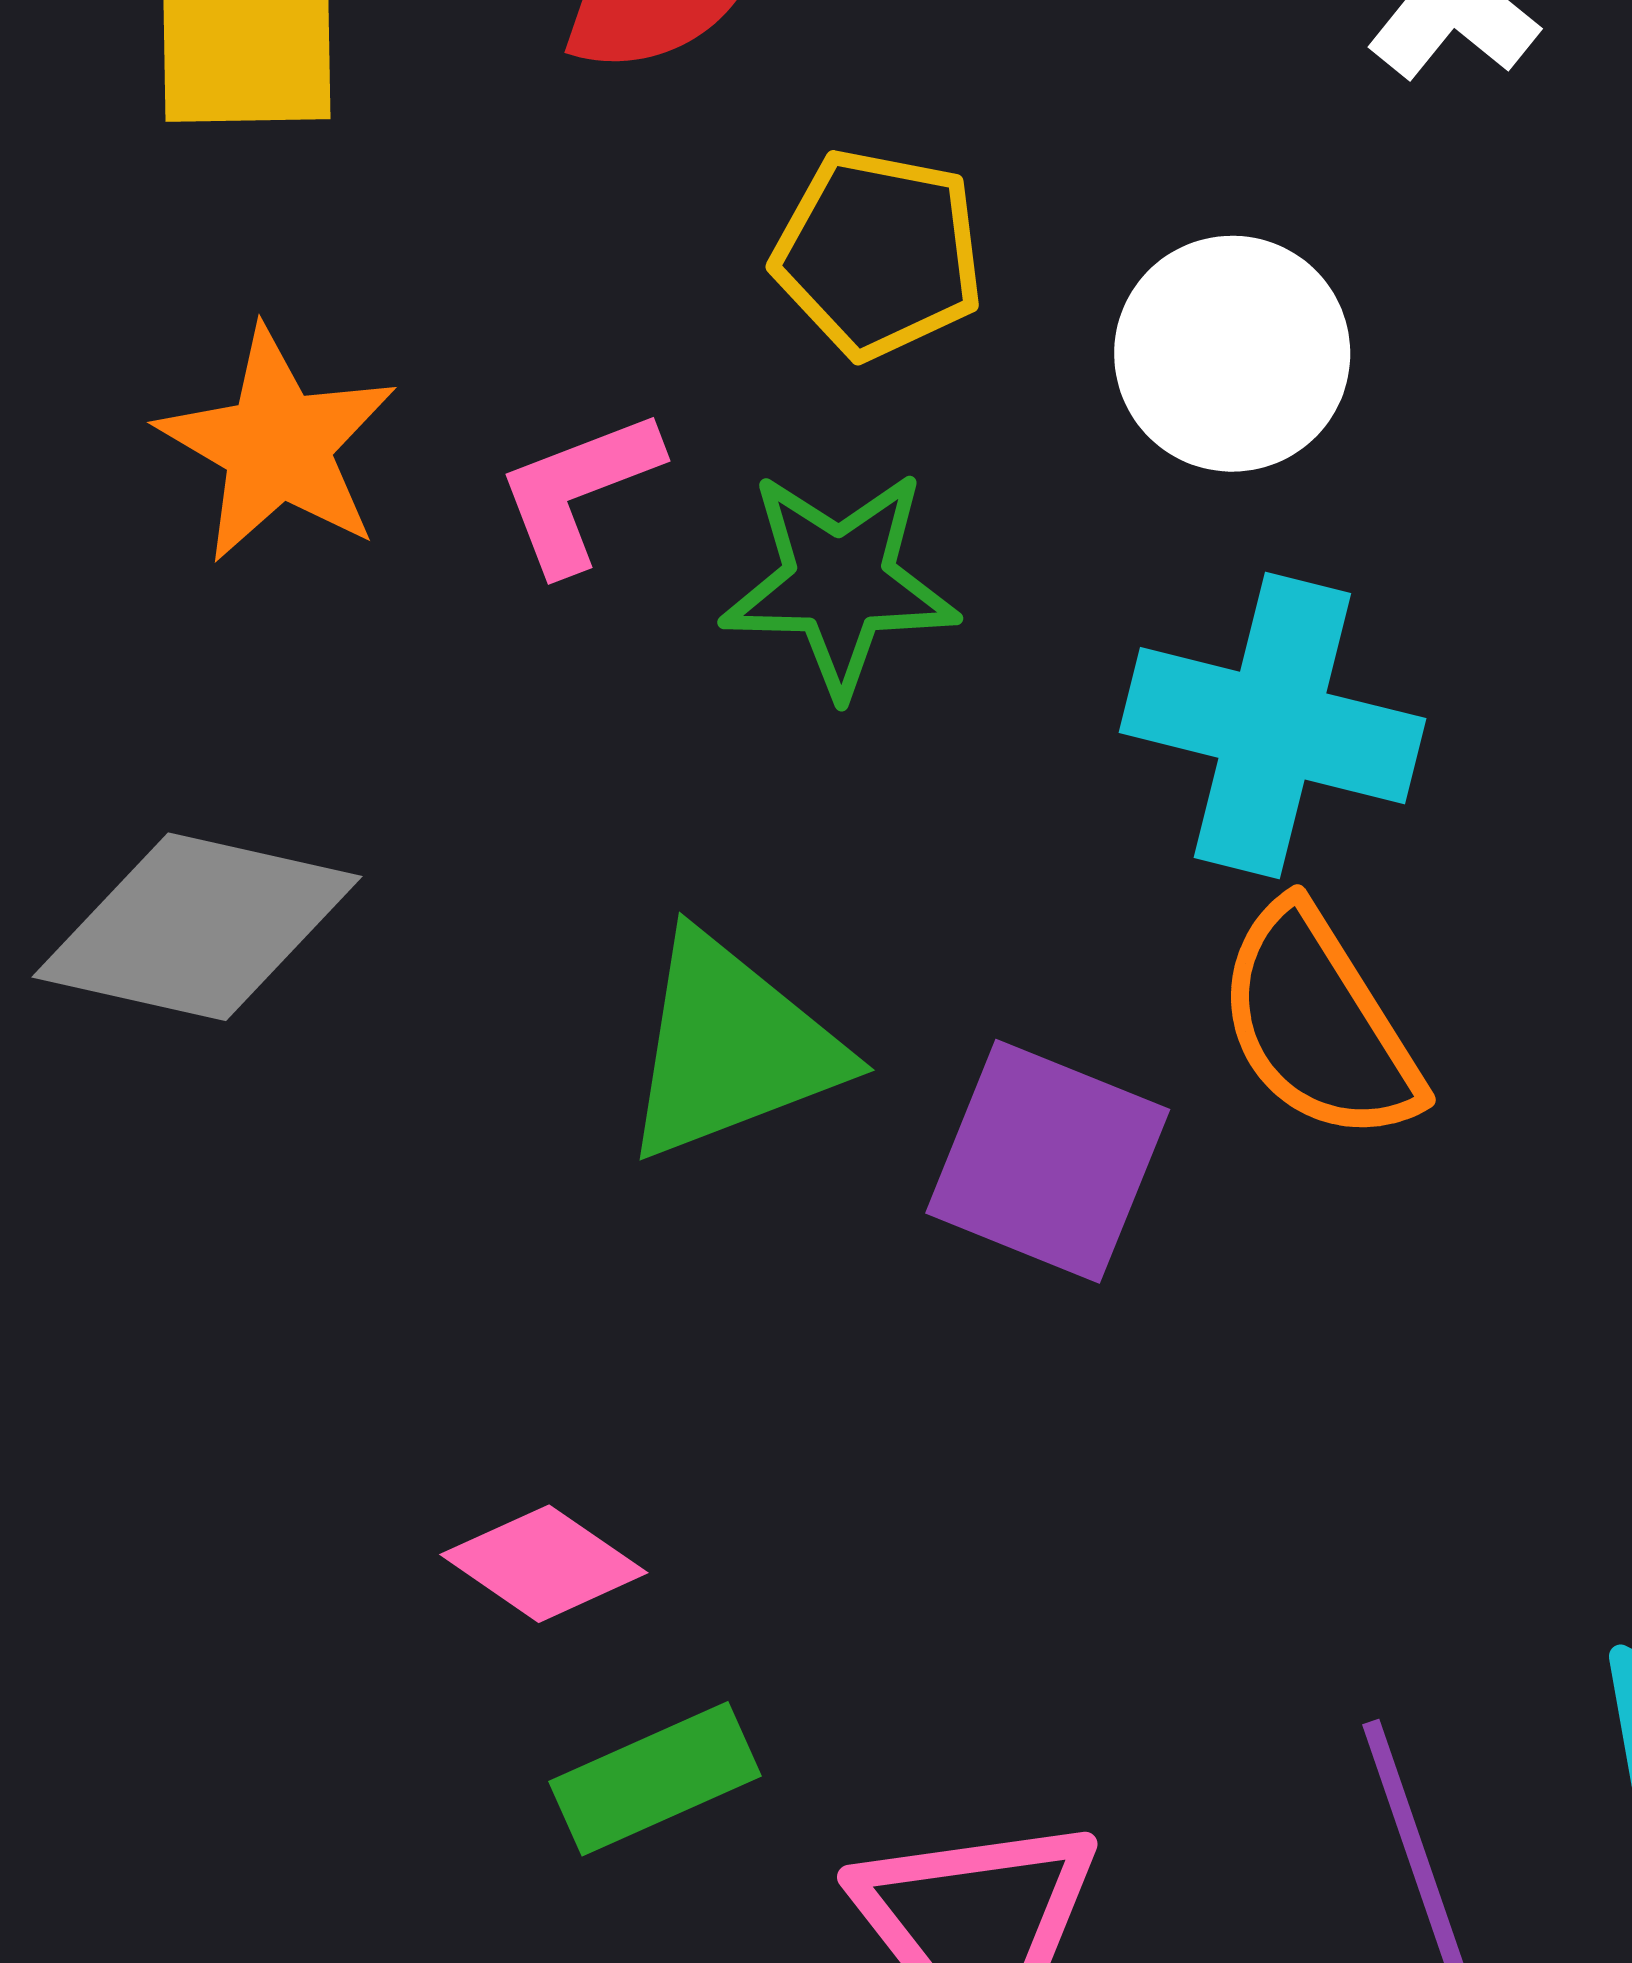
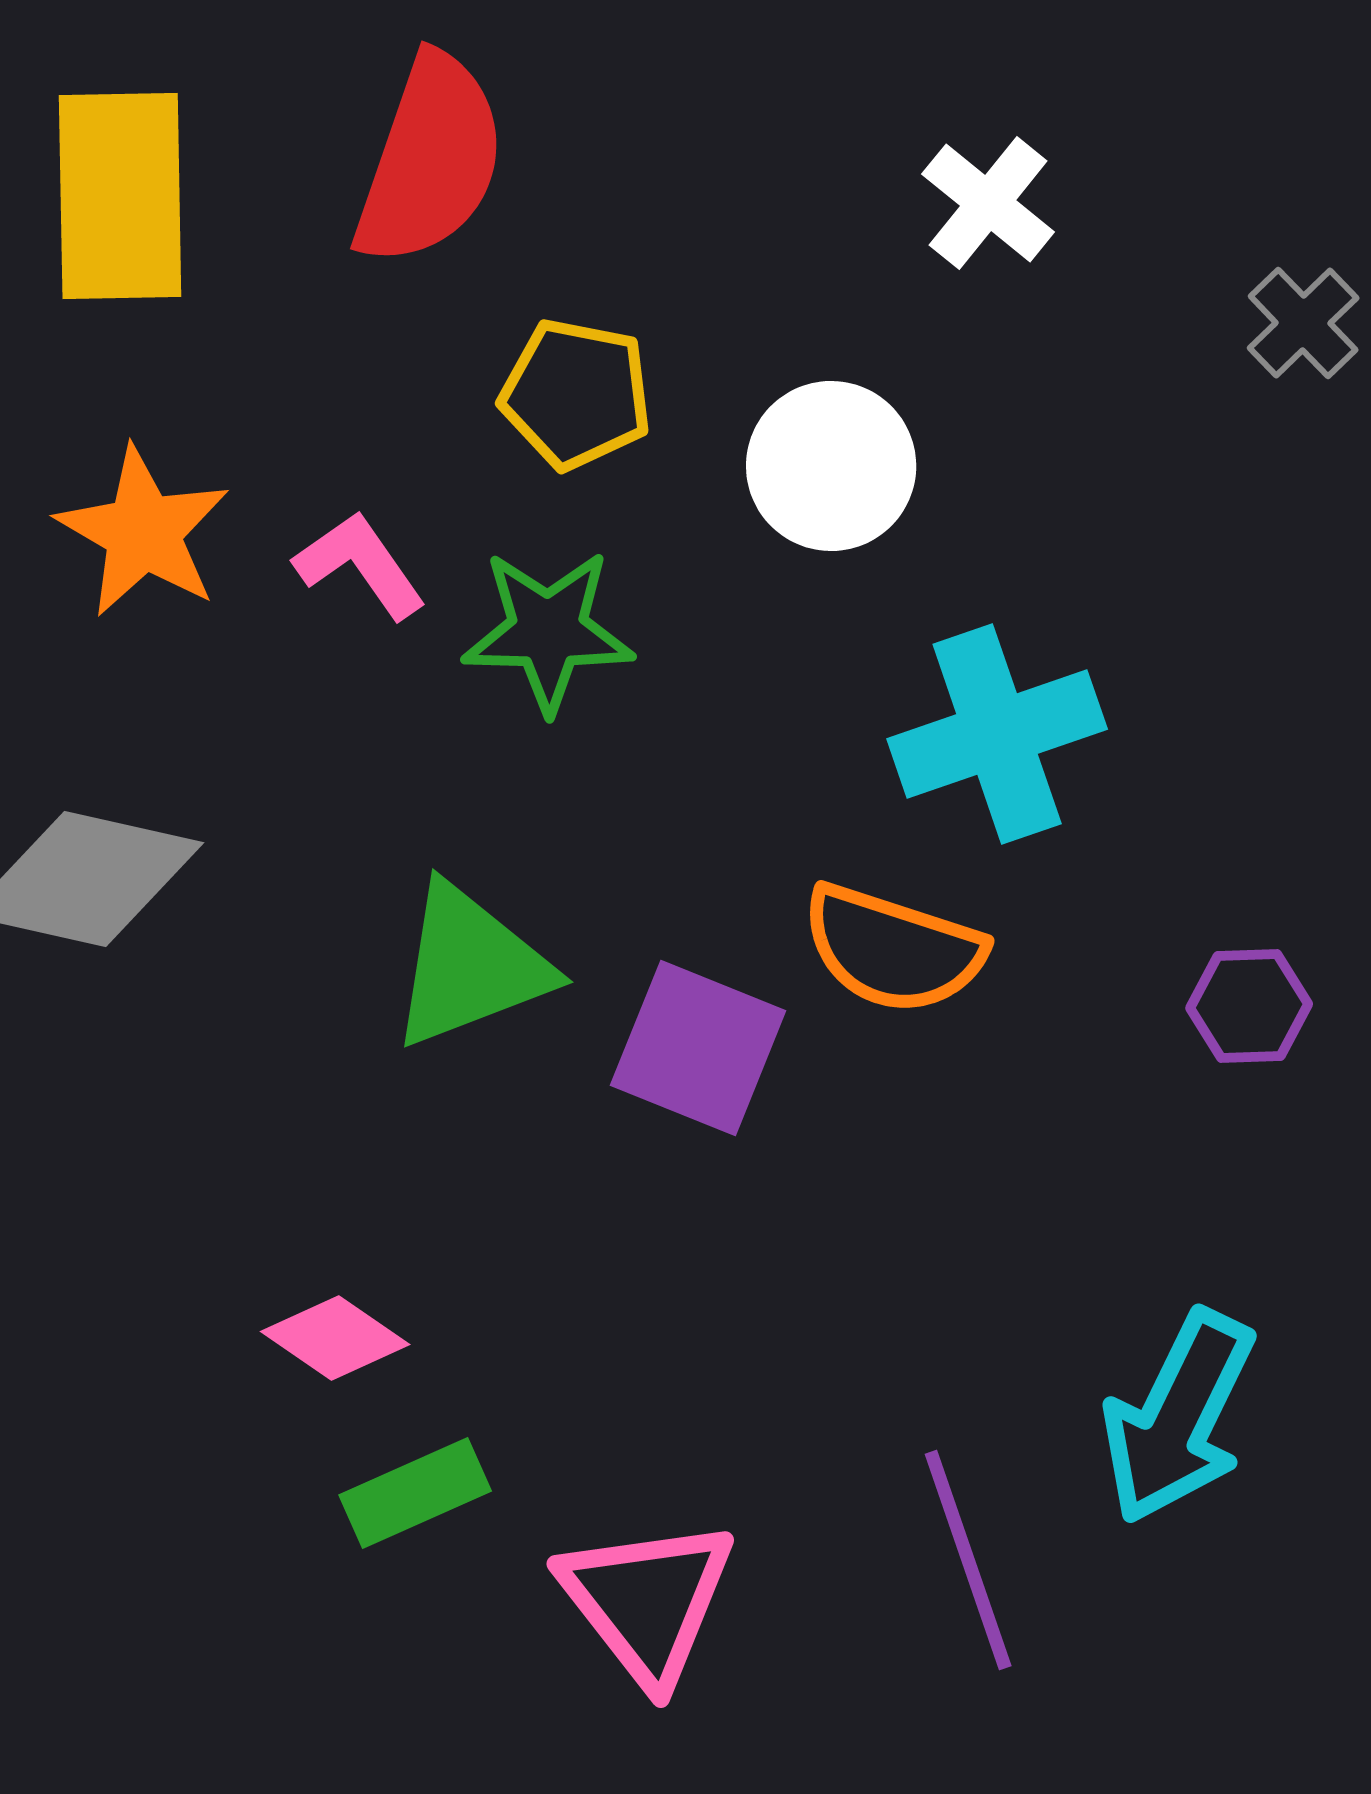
pink L-shape: (579, 491) -> (360, 565), turned 76
cyan cross: (1272, 726) -> (997, 734), moved, turned -33
orange semicircle: (1318, 1024) -> (893, 949), turned -40

